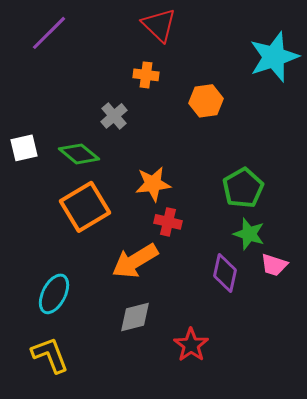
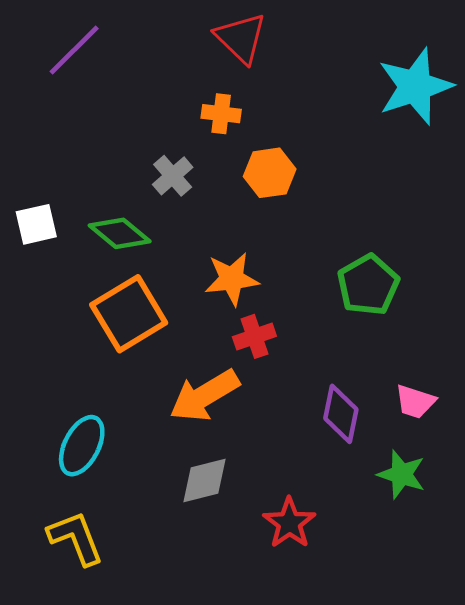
orange hexagon: (206, 101) -> (270, 173), moved
red cross: (168, 222) -> (254, 336), turned -32
green star: (249, 234) -> (402, 474), moved

